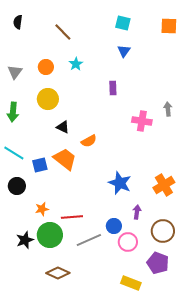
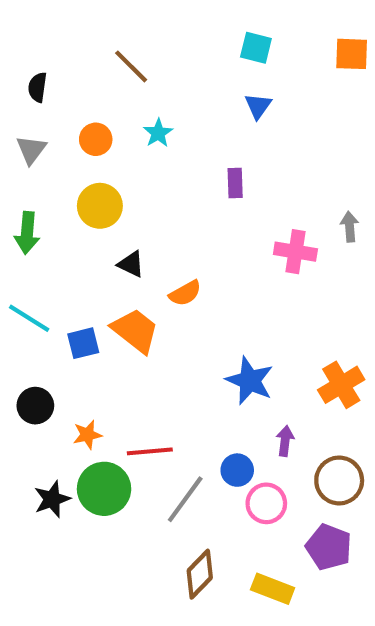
black semicircle: (18, 22) -> (37, 87), moved
black circle: (17, 186) -> (35, 406), moved
gray line: (89, 240) -> (185, 499), turned -30
brown diamond: (58, 273) -> (200, 574), moved, turned -70

